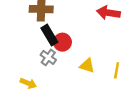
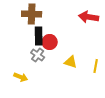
black rectangle: (49, 35) -> (39, 36), turned 30

